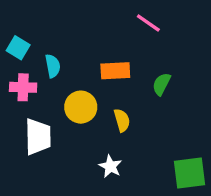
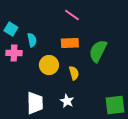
pink line: (148, 23) -> (72, 15), moved
green semicircle: (161, 84) -> (98, 51), size x1.6
white trapezoid: (38, 137) -> (35, 103), moved

